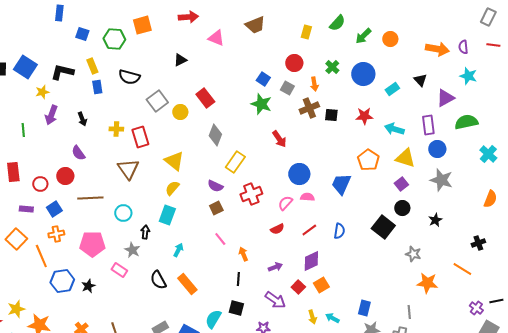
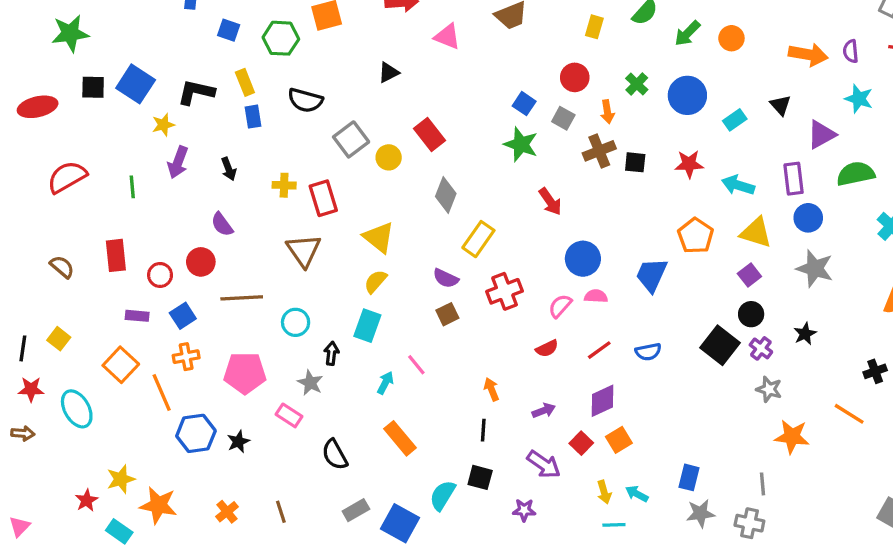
blue semicircle: (339, 231) -> (648, 352), turned 70
pink line: (220, 239) -> (416, 365), moved
black semicircle: (158, 280) -> (335, 455), moved
purple cross: (476, 308) -> (761, 348), moved

